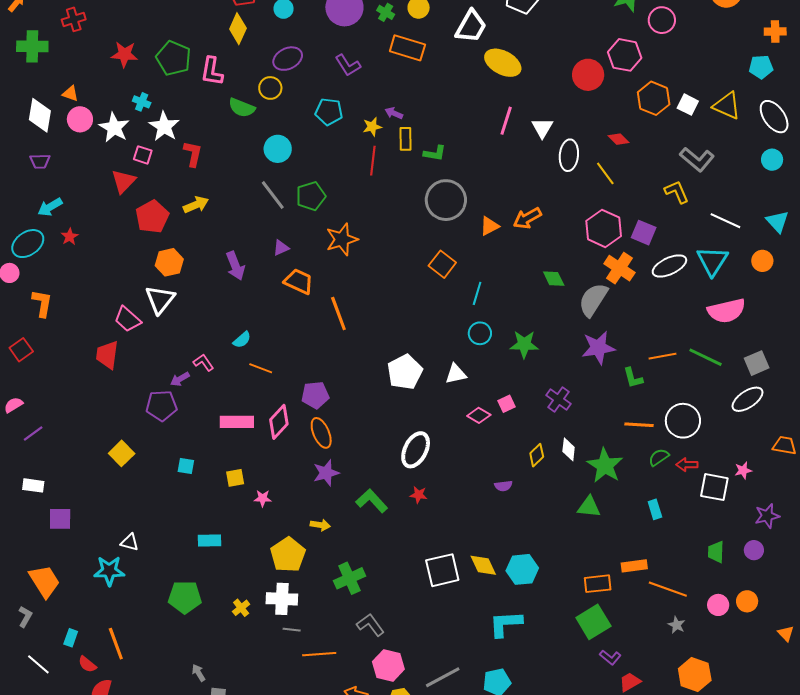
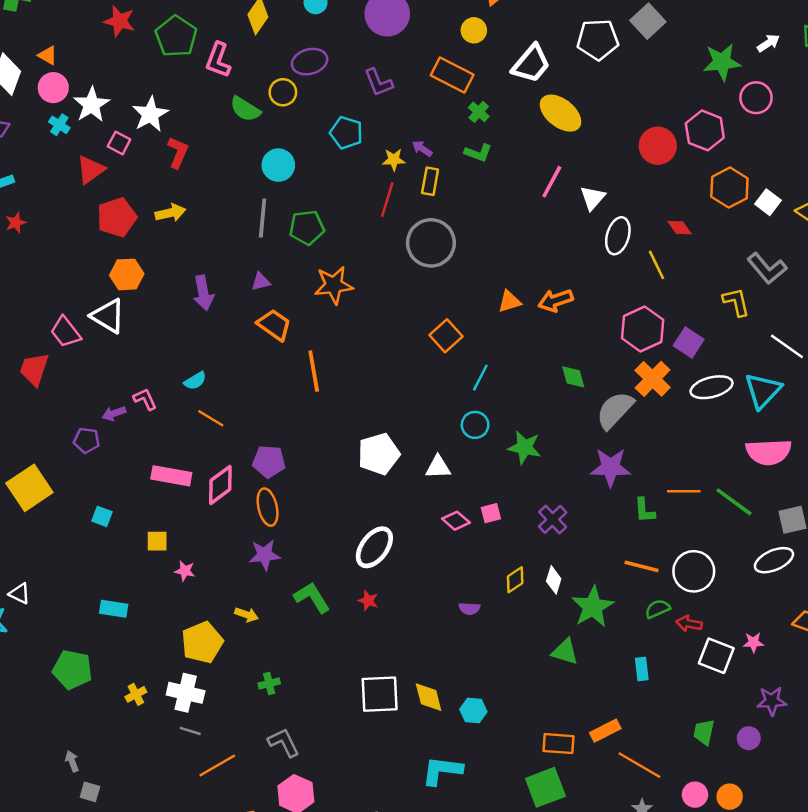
green cross: (386, 12) -> (479, 112), moved
cyan cross: (142, 102) -> (59, 125), moved
green L-shape: (435, 153) -> (478, 153), moved
gray line: (273, 195) -> (263, 218), turned 32
gray circle: (446, 200) -> (431, 243), moved
white triangle: (160, 300) -> (108, 316), turned -48
purple pentagon: (161, 406) -> (87, 440), size x0.7
yellow square: (122, 453) -> (29, 488), size x1.5
orange rectangle: (634, 566) -> (605, 731), turned -30
cyan hexagon: (522, 569) -> (473, 710), size x0.7
green cross: (349, 578) -> (269, 683), size x0.6
orange line: (319, 654) -> (217, 765), turned -36

